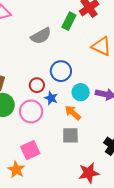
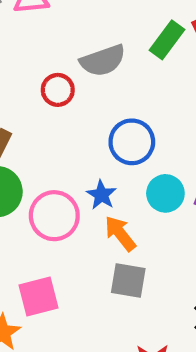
red circle: (37, 85) -> (58, 90), moved
orange arrow: (73, 113) -> (120, 233), moved

